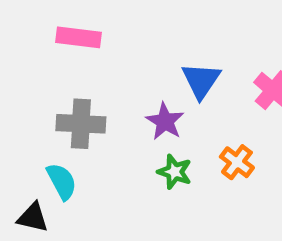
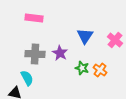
purple star: (165, 121) -> (60, 53), moved
green star: (175, 172) -> (82, 68), moved

